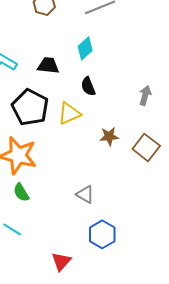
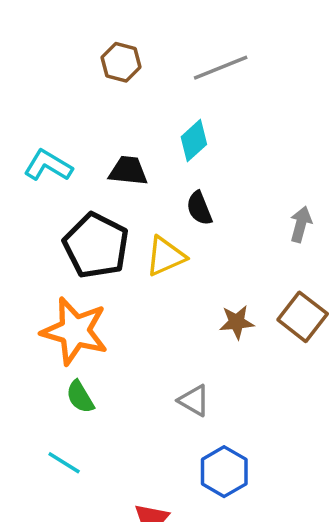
brown star: (109, 136) -> (237, 322), moved

